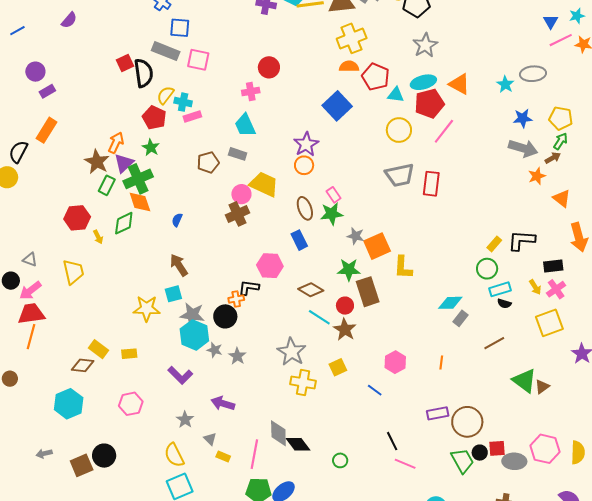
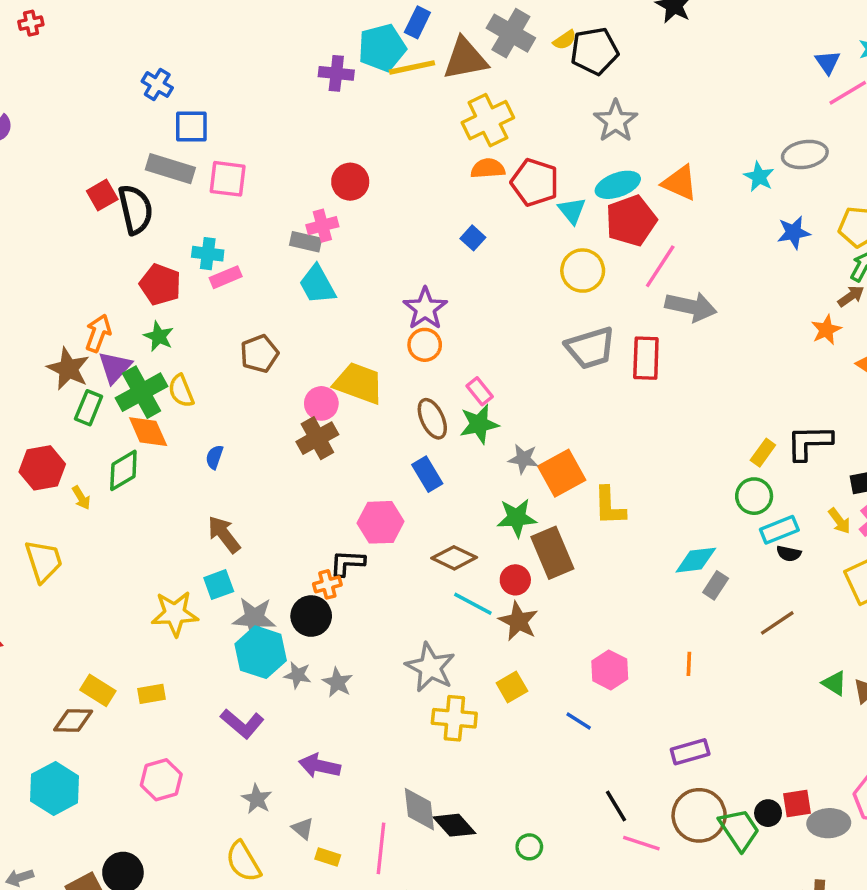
yellow semicircle: (165, 95) -> (181, 391), moved, turned -54
cyan triangle: (396, 95) -> (572, 211), turned 48
blue square: (337, 106) -> (473, 238), size x0.5
gray arrow: (523, 148) -> (691, 307), moved
gray rectangle: (238, 154) -> (306, 242), moved
green triangle: (524, 381) -> (834, 683), size x0.6
brown circle: (467, 422) -> (699, 815), moved

